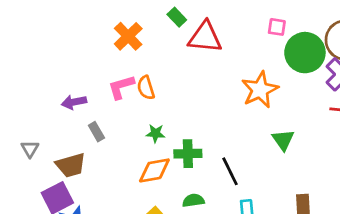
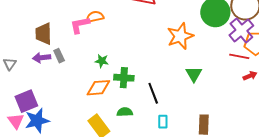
orange semicircle: (146, 88) -> (95, 17), moved, turned 90
purple arrow: (74, 102) -> (42, 58), moved
brown trapezoid: (71, 165) -> (44, 34), moved, turned 100

